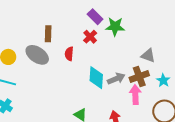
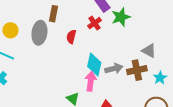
green star: (115, 27) -> (121, 17), turned -30
gray ellipse: (37, 55) -> (39, 33), turned 55
pink arrow: (135, 95) -> (91, 81), moved

